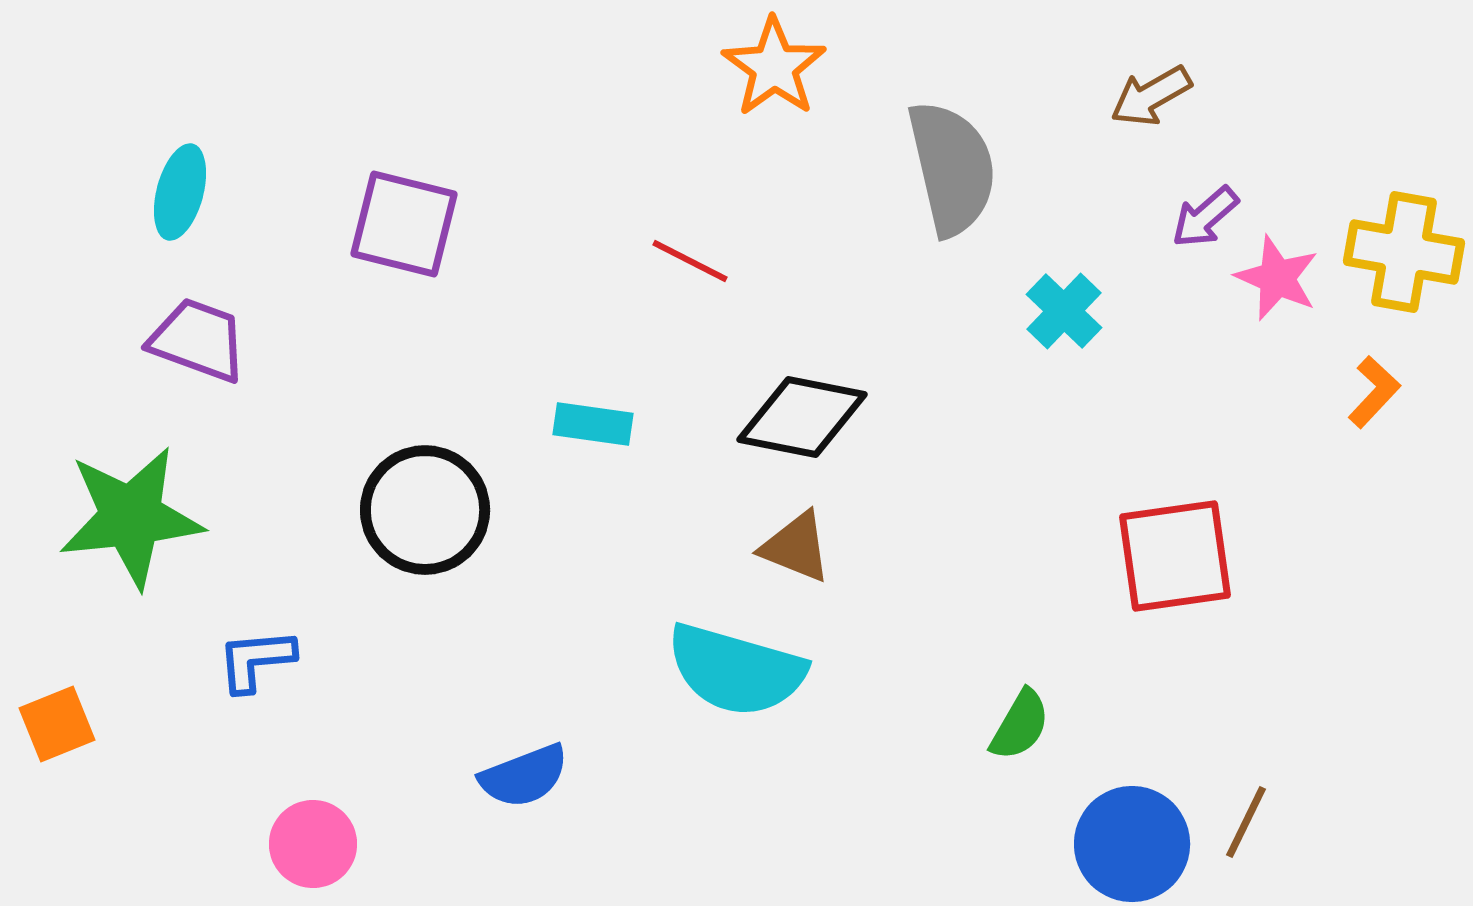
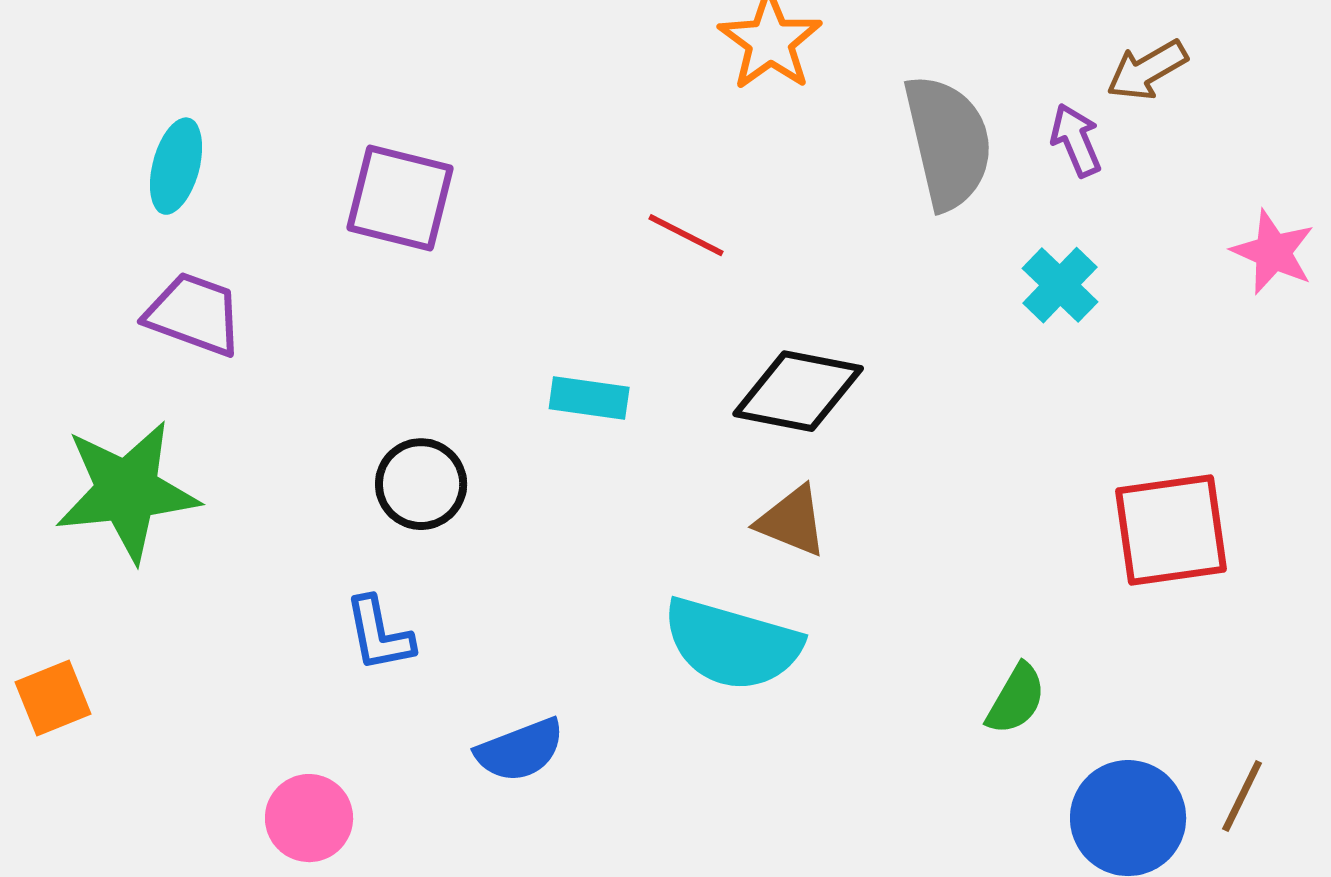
purple arrow: (1205, 217) -> (1076, 140), moved, turned 108
black circle: (425, 510) -> (421, 484), size x0.7
blue L-shape: (256, 660) -> (379, 634), moved, turned -96

